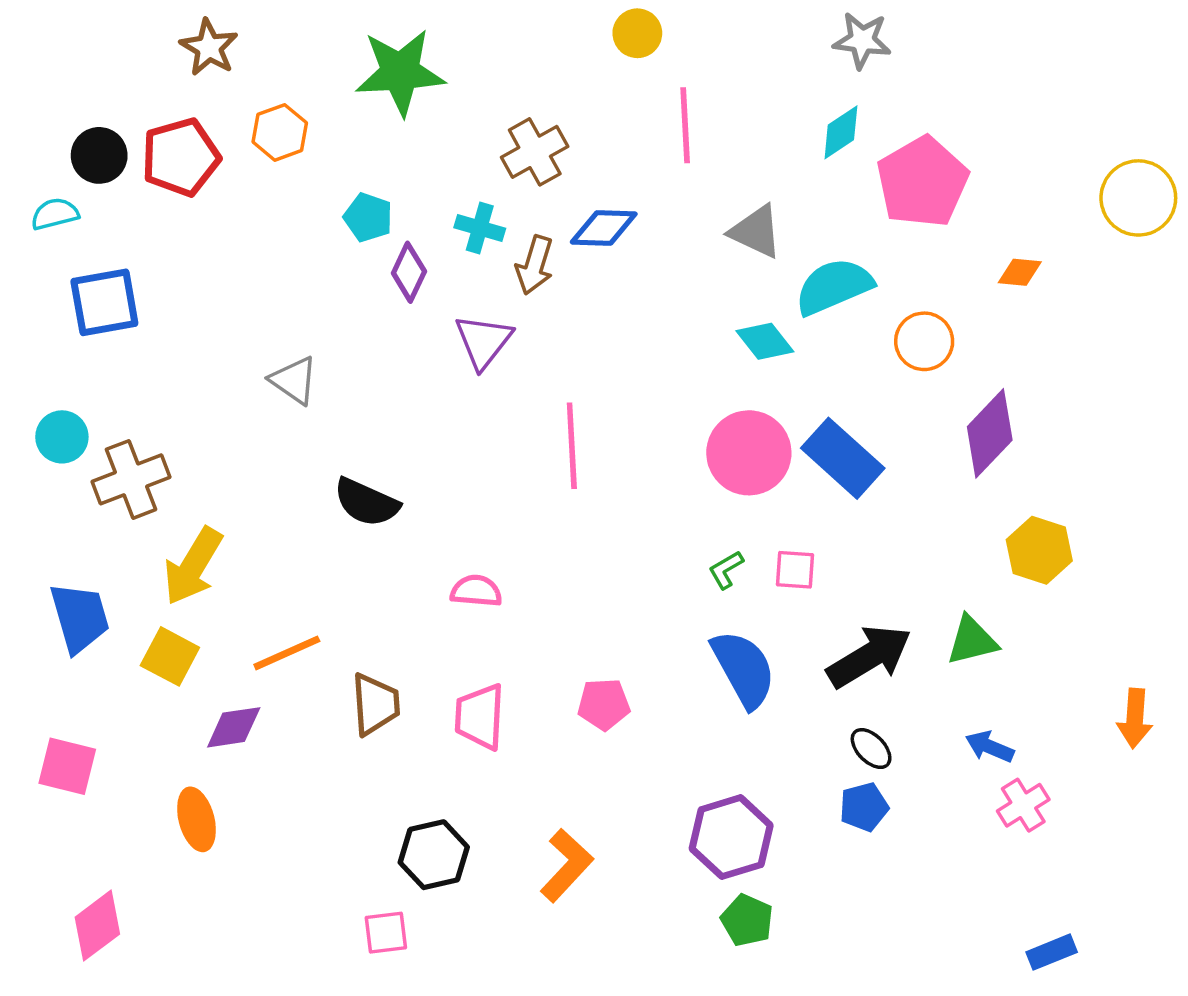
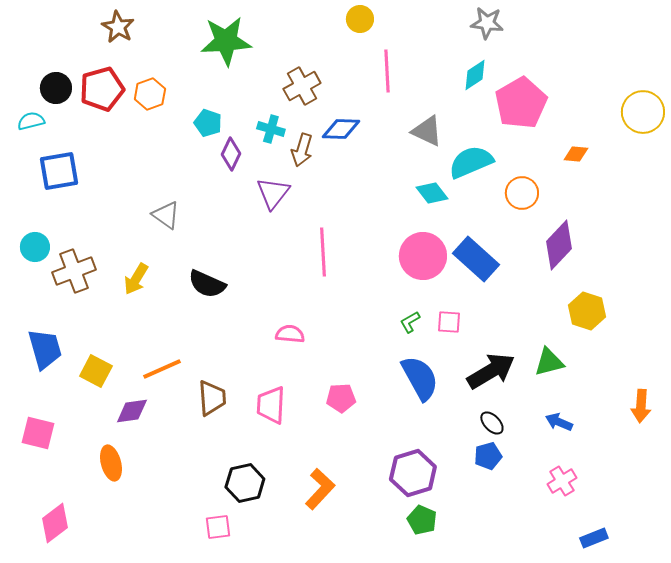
orange hexagon: (280, 132) -> (150, 94), moved
yellow arrow: (193, 566) -> (136, 279), moved, size x0.7
pink semicircle: (476, 591) -> (290, 334), moved
pink cross: (1023, 805) -> (562, 481), moved

